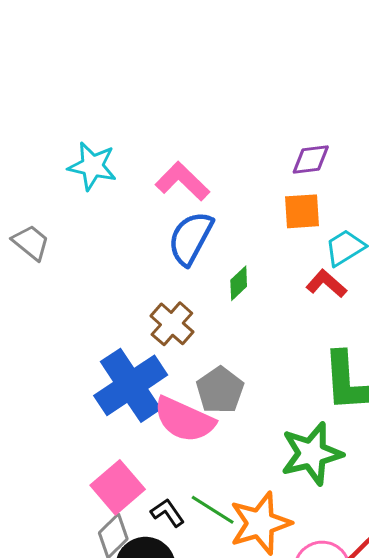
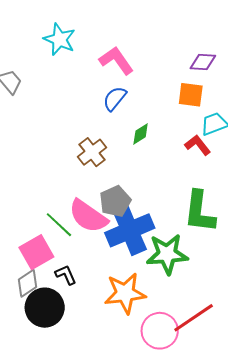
blue semicircle: (191, 238) -> (115, 99), size x0.7
blue cross: (131, 385) -> (130, 230), moved
green line: (213, 510) -> (59, 225), moved

